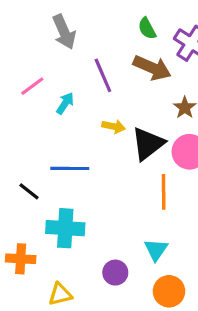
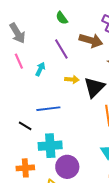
green semicircle: (147, 28) -> (62, 18), moved
gray arrow: (64, 32) -> (17, 33), moved
pink line: (32, 86) -> (19, 61), turned -70
purple circle: (115, 273) -> (67, 167), moved, size x1.5

